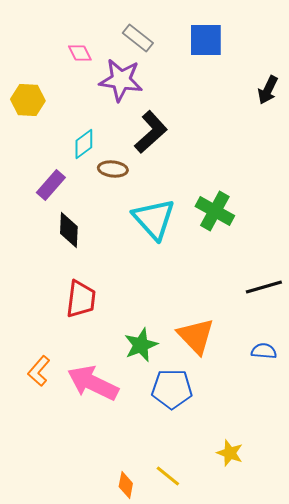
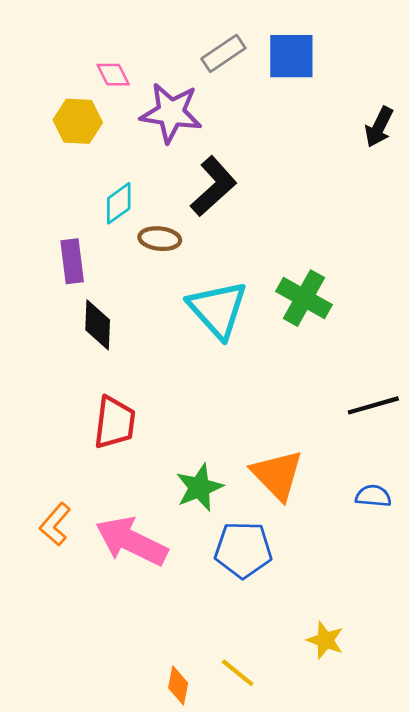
gray rectangle: (138, 38) -> (223, 53), moved, turned -72
yellow hexagon: (28, 100) -> (78, 121), moved
purple rectangle: (51, 185) -> (72, 261), turned -48

